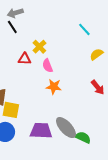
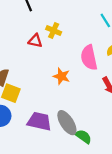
yellow cross: (39, 47) -> (54, 31), turned -32
pink semicircle: (48, 66) -> (89, 58), moved, size x1.6

